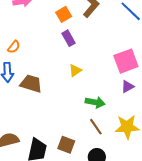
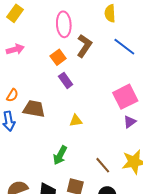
yellow triangle: (75, 70) -> (76, 121), moved, turned 32
brown trapezoid: (31, 84) -> (34, 109), moved
green arrow: (95, 102) -> (60, 155), moved, turned 114

